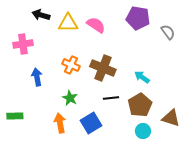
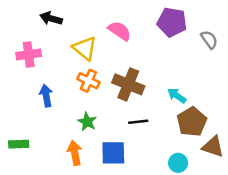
yellow triangle: (68, 23) -> (85, 48), moved, turned 40
brown pentagon: (140, 105) -> (192, 122), moved
blue square: (91, 123) -> (113, 153), turned 30

